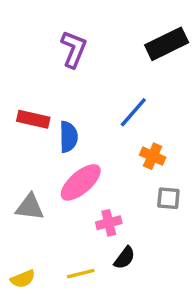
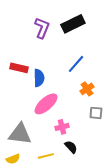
black rectangle: (167, 44) -> (73, 24), moved
orange cross: (153, 156) -> (87, 89), turned 32
gray triangle: (30, 207) -> (20, 134), moved, size x1.4
black semicircle: (125, 258) -> (71, 147), turned -80

